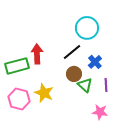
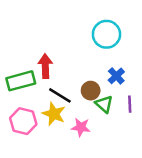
black line: (72, 52) -> (60, 95), moved, turned 72
pink star: (100, 112) -> (81, 127), moved

